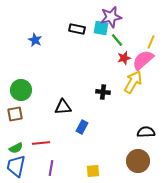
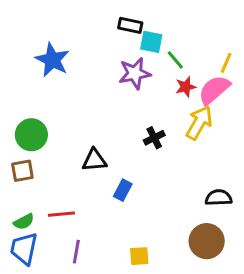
purple star: (111, 17) -> (135, 73), moved
black rectangle: (77, 29) -> (130, 25), moved
blue star: (35, 40) -> (52, 60), size x1.6
black cross: (103, 92) -> (154, 138), turned -32

